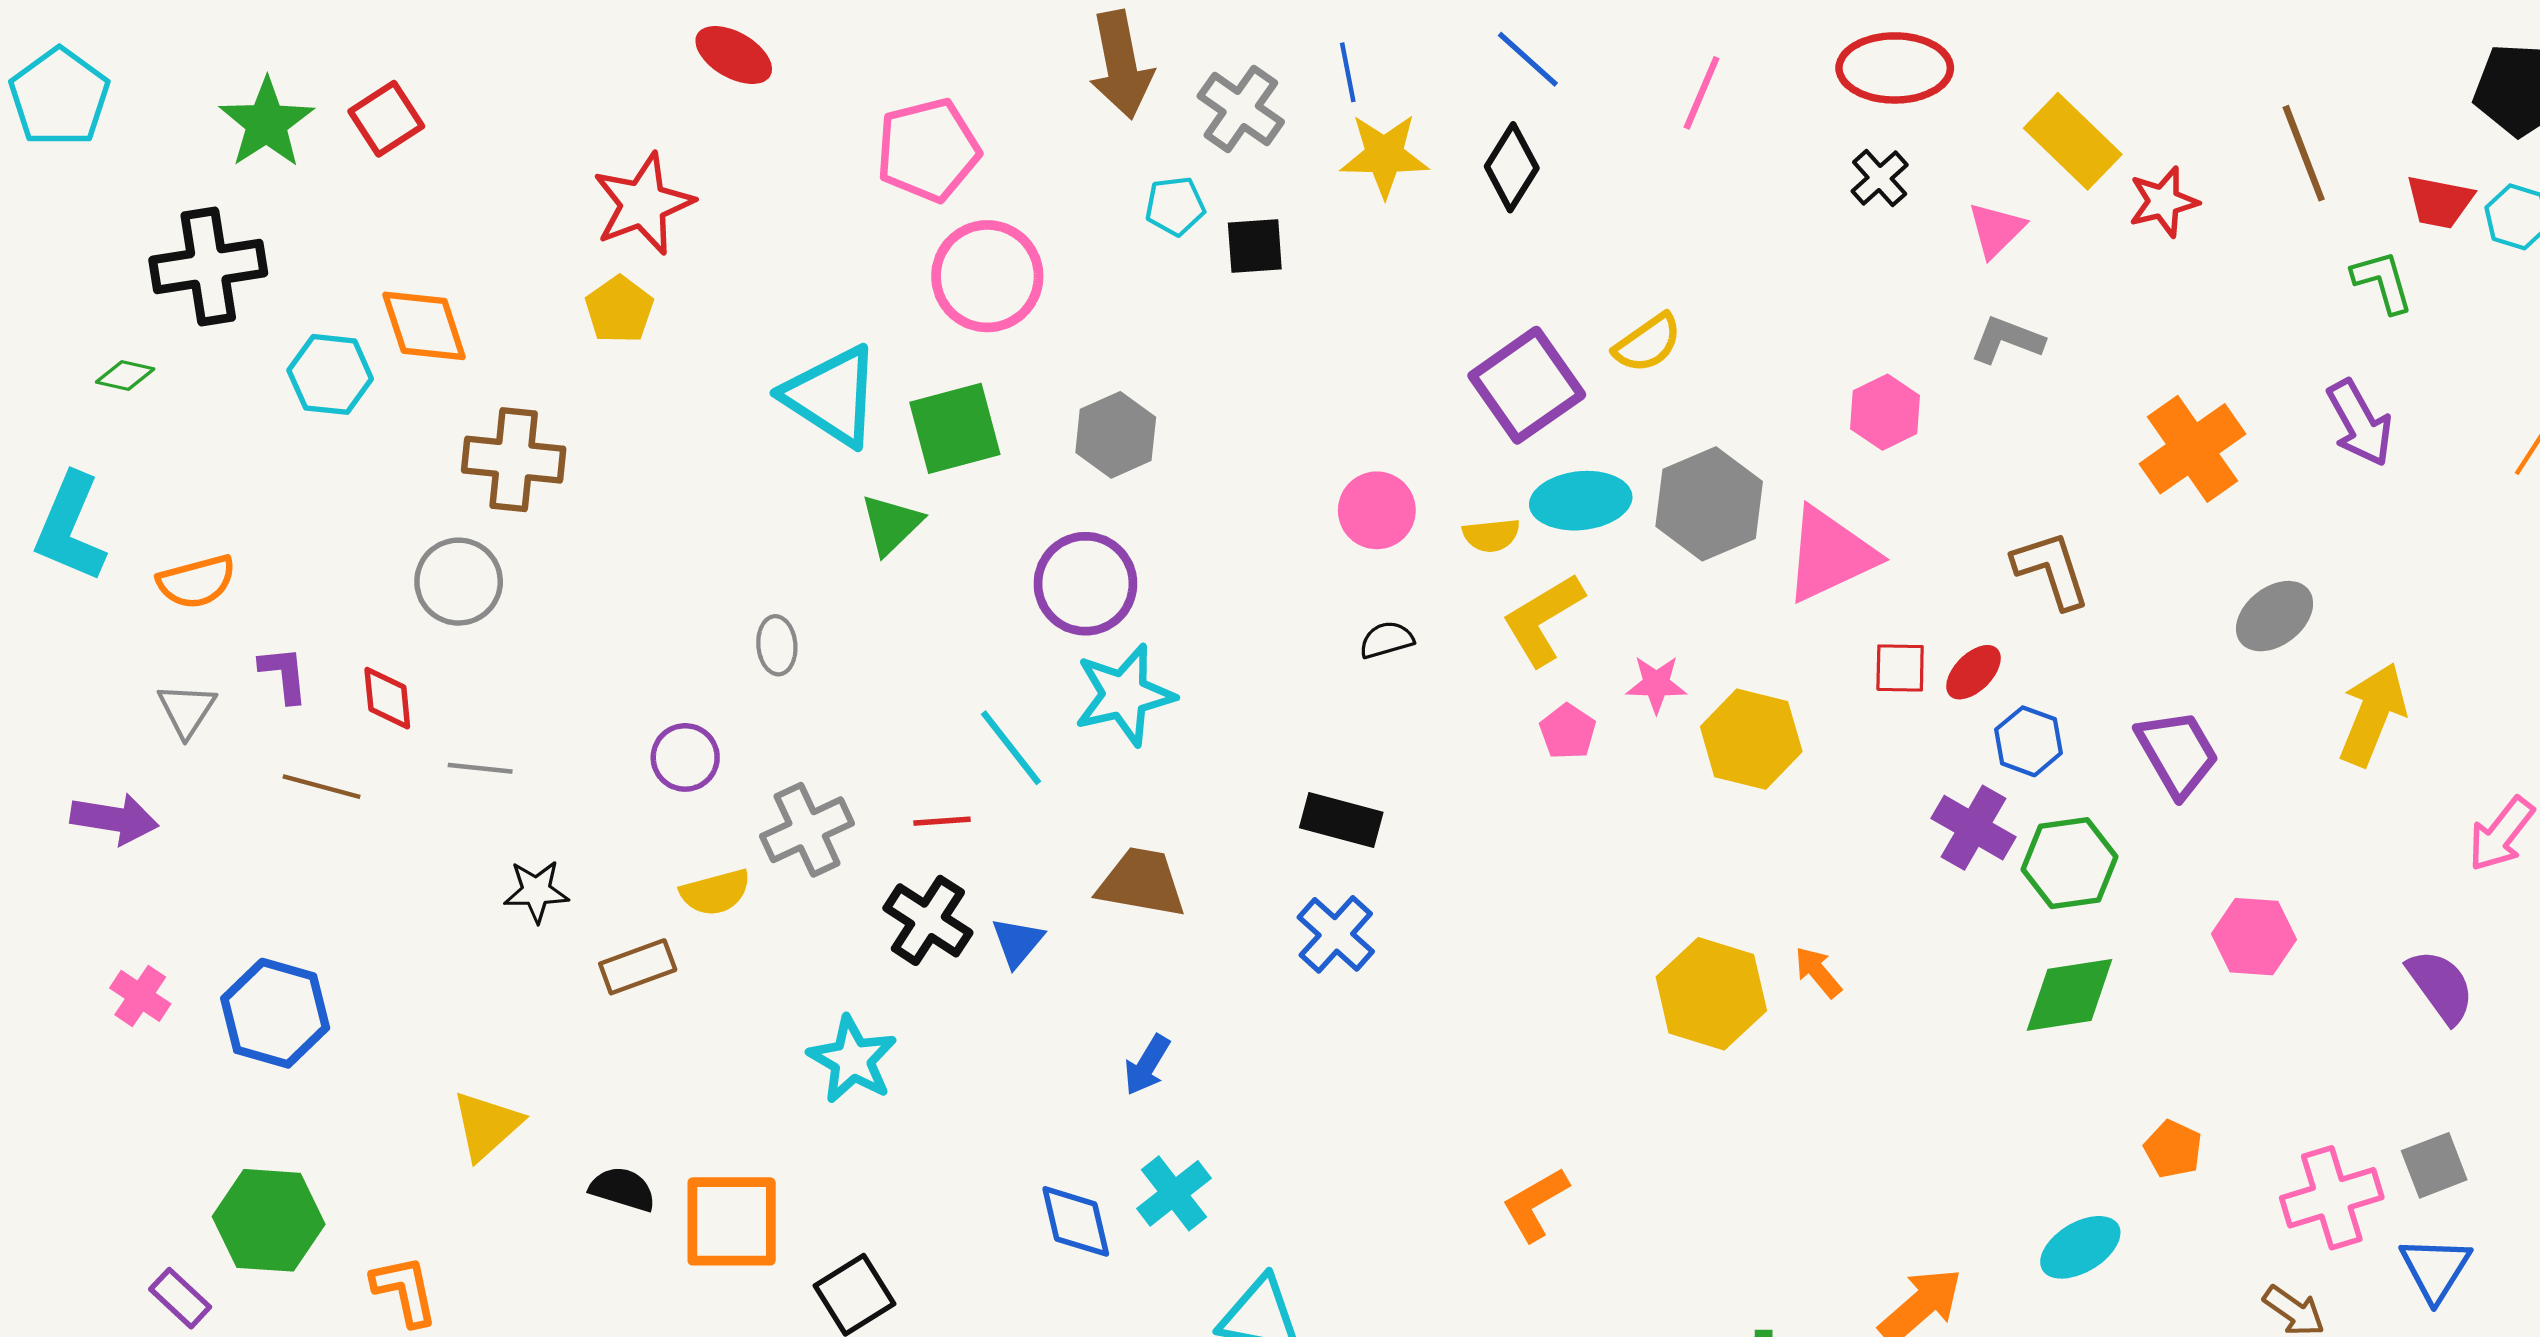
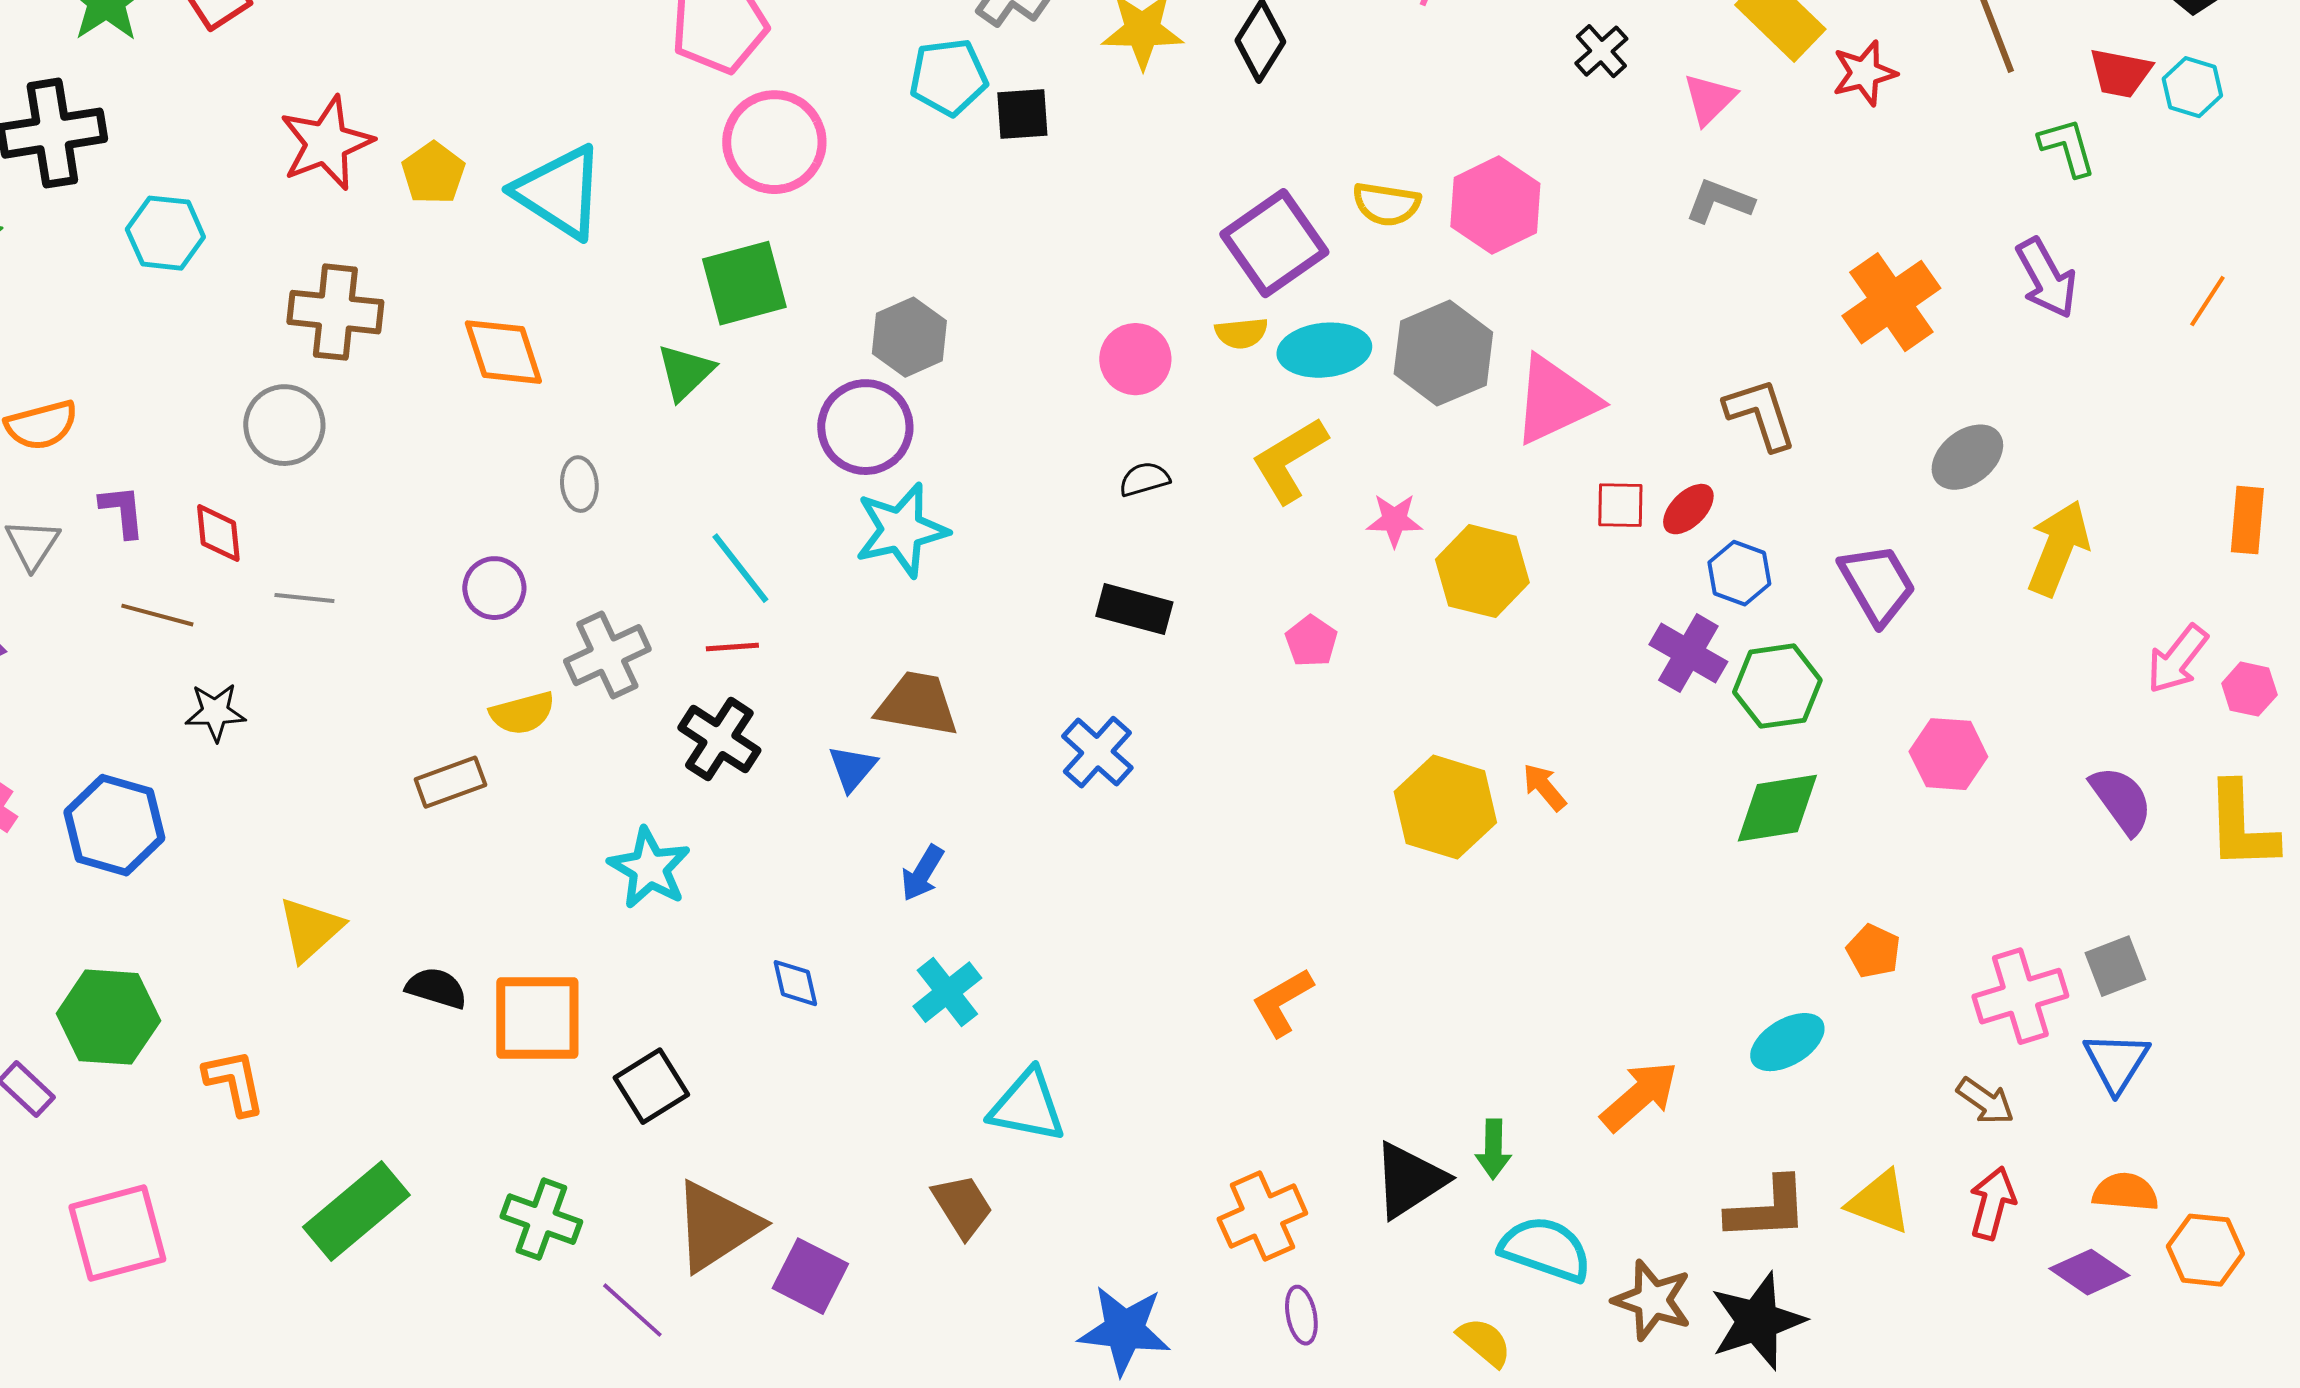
red star: (643, 204) -> (326, 143), moved
cyan pentagon: (1175, 206) -> (948, 77), size x1.4
orange diamond: (424, 326) -> (503, 352), moved
yellow semicircle: (1648, 343) -> (1386, 204), turned 44
cyan triangle: (832, 396) -> (559, 192), moved
pink hexagon: (1885, 412) -> (1495, 205), moved, size x1.4
gray hexagon: (1116, 435) -> (909, 337), moved
yellow semicircle: (1491, 535) -> (1241, 333), moved
pink pentagon: (1568, 732) -> (1311, 641), moved
cyan line: (1011, 748) -> (740, 568), moved
black rectangle: (1341, 820) -> (1134, 609), moved
black star: (536, 891) -> (215, 712), moved
blue triangle: (1017, 942) -> (852, 768), moved
blue diamond: (1076, 1221) -> (795, 983), moved, size x0.7

